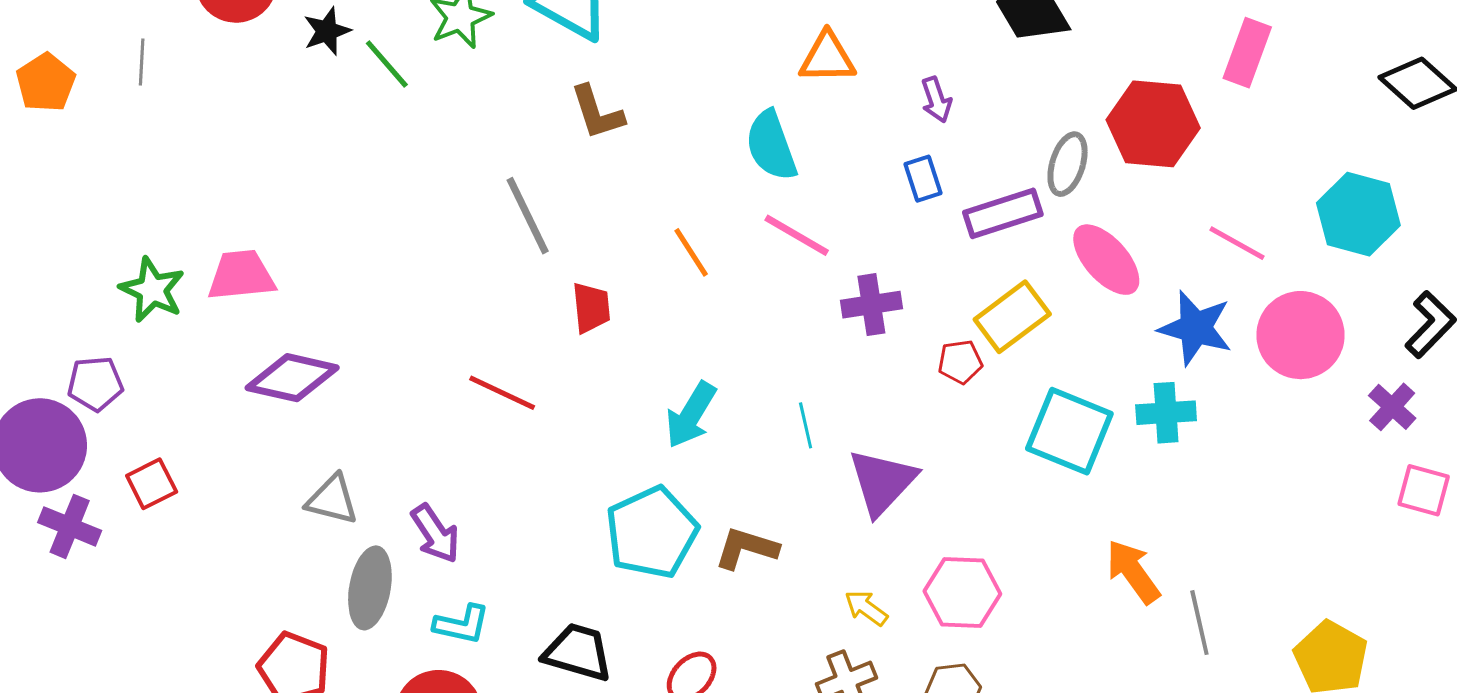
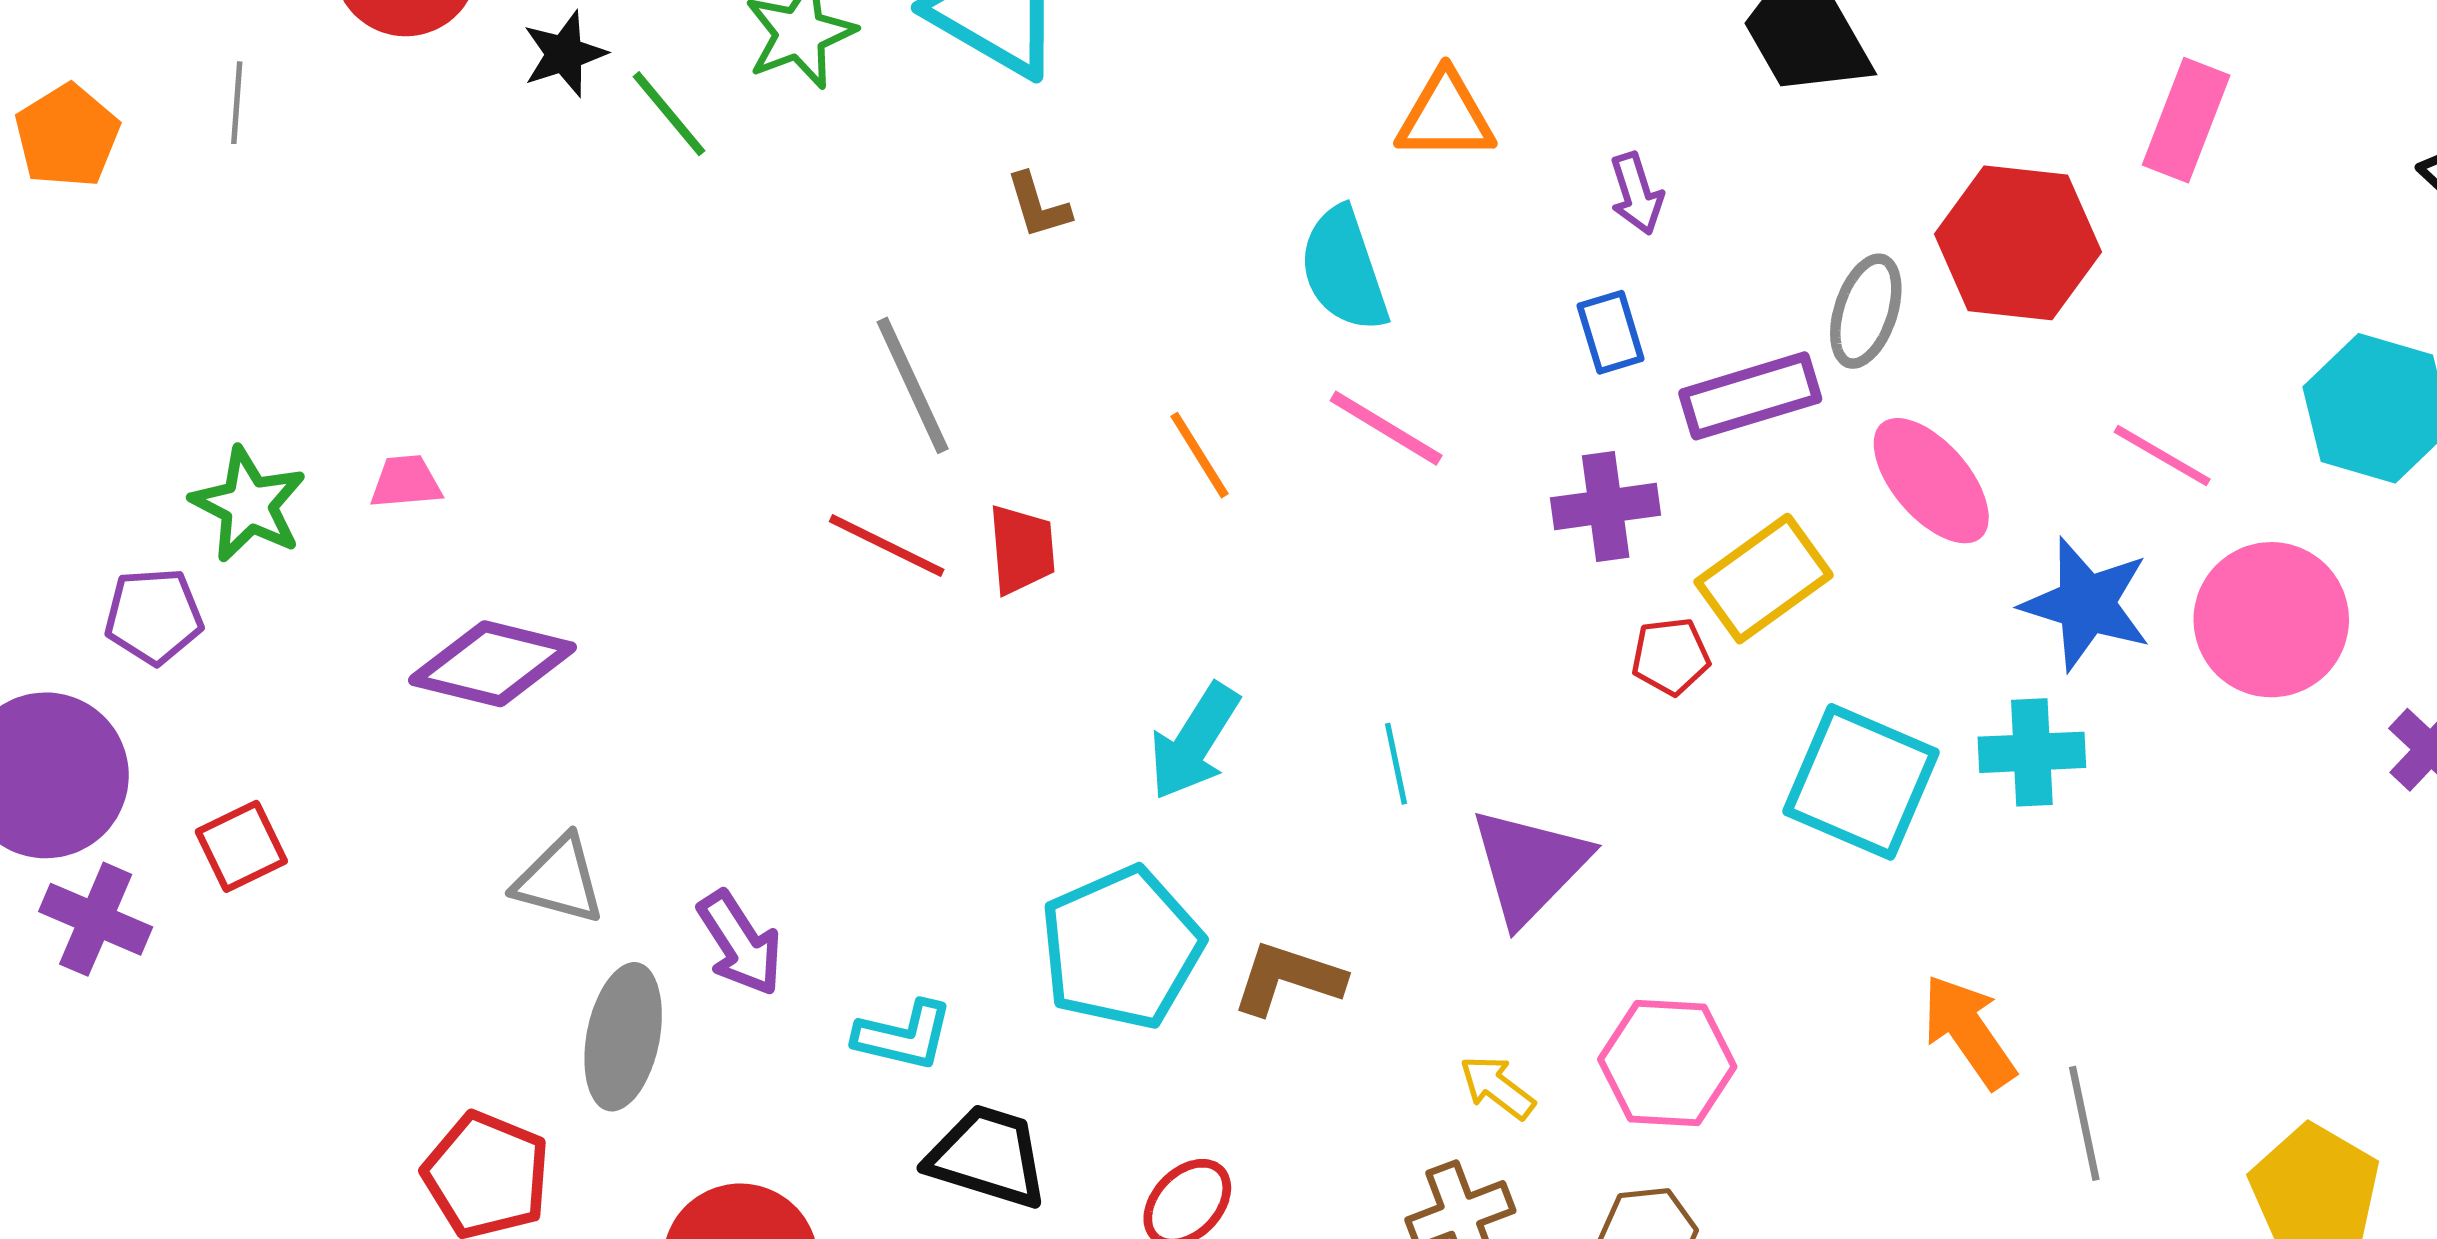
brown L-shape: (597, 112) -> (1038, 206), size x0.7
pink trapezoid: (241, 275) -> (406, 482), size x0.6
purple cross: (871, 305) -> (1606, 507), moved
purple pentagon: (95, 384) -> (154, 616), moved
red line: (502, 393) -> (887, 545), moved
cyan L-shape: (462, 624) -> (904, 1036), moved

